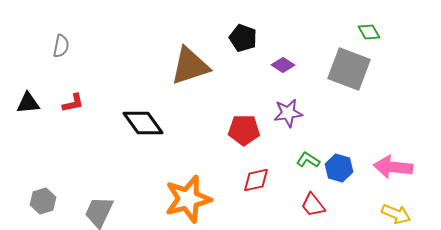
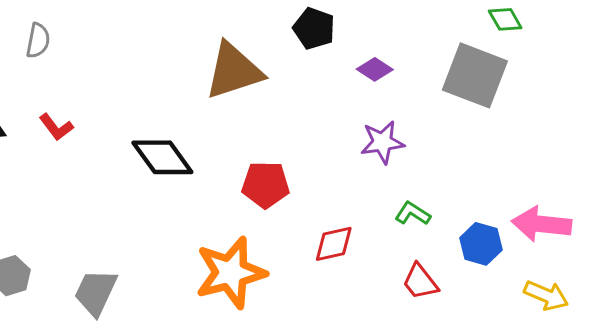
red L-shape: (73, 103) -> (56, 127), turned 65
red pentagon: (244, 130) -> (266, 185), moved
blue hexagon: (339, 168) -> (481, 244), moved

